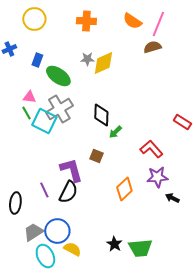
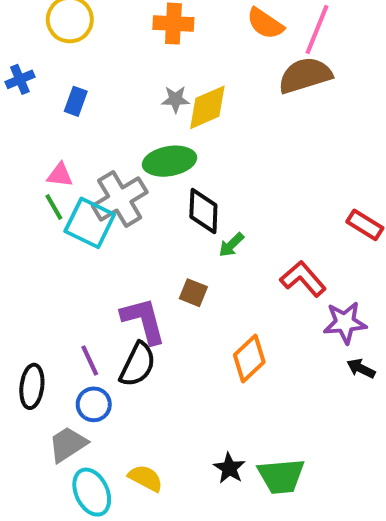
brown semicircle: (152, 47) -> (305, 75), size x1.5
green ellipse: (58, 76) -> (169, 161), moved, turned -45
purple star: (157, 177) -> (345, 323), moved
black arrow: (172, 198) -> (361, 368), moved
blue circle: (57, 231) -> (94, 404), moved, size x0.7

